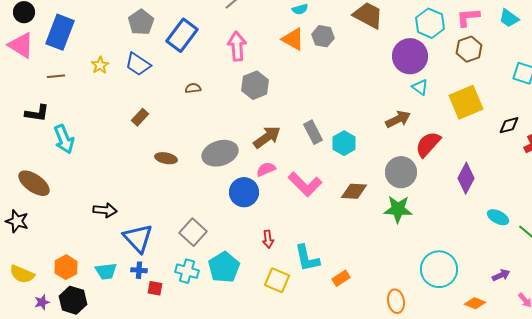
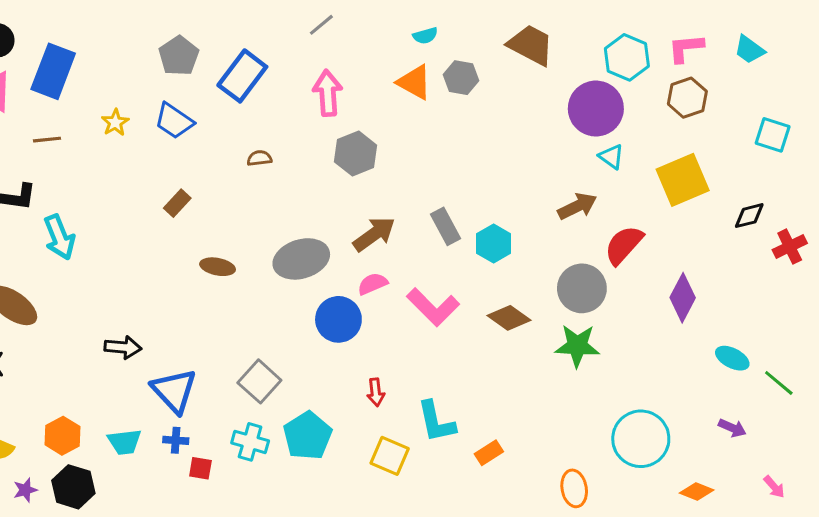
brown diamond: (354, 191) -> (509, 318), turned 32
purple arrow: (501, 275) -> (732, 428), moved, turned 48

